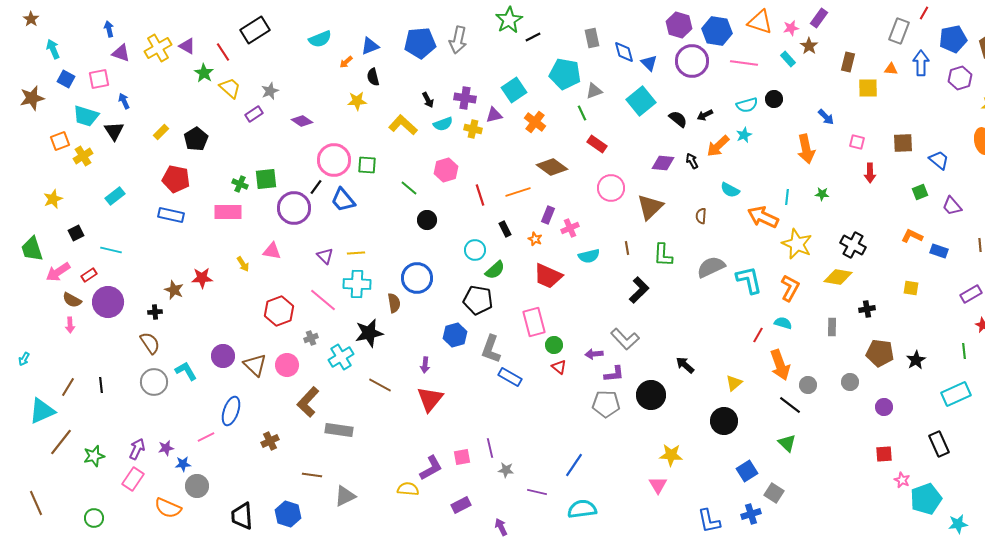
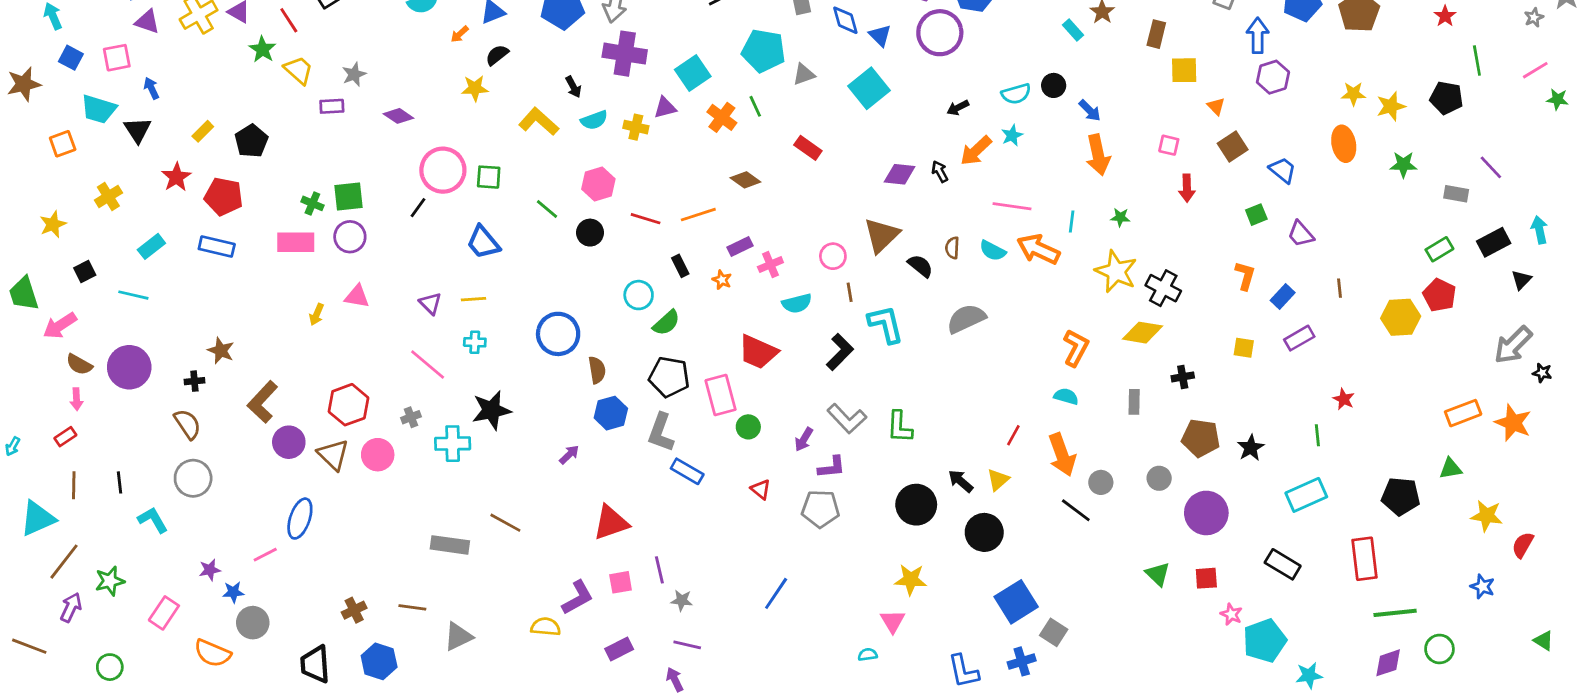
pink line: (744, 63) -> (1012, 206), moved
orange triangle: (891, 69) -> (1216, 106), moved, turned 40
black semicircle: (373, 77) -> (497, 55), turned 66
purple hexagon: (960, 78) -> (1273, 77), moved
purple cross: (465, 98) -> (625, 54), moved, size x1.4
green line: (582, 113) -> (755, 106), moved
purple rectangle: (254, 114) -> (332, 106), turned 30
blue arrow: (826, 117) -> (1090, 110), moved
black semicircle: (678, 119) -> (920, 266), moved
brown square: (903, 143) -> (1233, 147), turned -30
yellow cross: (83, 156) -> (108, 196), moved
brown diamond: (552, 167) -> (745, 180), size x0.7
pink circle: (611, 188) -> (833, 256), moved, size x0.7
cyan semicircle: (730, 190) -> (993, 251), moved
red line: (480, 195) -> (646, 219), turned -55
cyan rectangle: (115, 196) -> (151, 246), moved
blue trapezoid: (343, 200) -> (483, 242), moved
purple circle: (294, 208) -> (350, 237), moved, size x0.7
purple rectangle: (548, 215) -> (740, 246), turned 42
black circle: (427, 220) -> (590, 233), moved
orange L-shape: (912, 236) -> (1245, 276), turned 80
yellow star: (797, 244) -> (1116, 271), moved
blue rectangle: (939, 251) -> (1283, 296), turned -66
green L-shape: (663, 255) -> (900, 427), moved
yellow arrow: (243, 264) -> (317, 314), turned 56
red rectangle: (89, 275) -> (65, 437), moved
red trapezoid: (548, 276) -> (758, 352), moved
red star: (202, 278) -> (176, 177), moved, turned -30
cyan L-shape: (749, 280) -> (886, 324), moved
cyan cross: (357, 284) -> (475, 342), size x0.6
black L-shape: (639, 290) -> (840, 352), moved
purple rectangle: (971, 294) -> (1299, 338), moved
black pentagon: (478, 300) -> (669, 377), moved
brown semicircle: (394, 303) -> (597, 370), moved
red hexagon: (279, 311) -> (349, 405), moved
red line: (758, 335) -> (1013, 435), moved
purple arrow: (594, 354) -> (804, 439), turned -54
cyan cross: (341, 357) -> (453, 444), turned 30
purple arrow: (425, 365) -> (569, 455), turned -140
black arrow: (685, 365) -> (961, 481), moved
red triangle: (559, 367) -> (761, 489), moved
cyan L-shape: (186, 371) -> (153, 520), moved
brown line: (380, 385) -> (505, 523), moved
brown line: (68, 387) -> (74, 485), turned -30
black circle: (651, 395) -> (916, 505), moved
red triangle: (430, 399) -> (611, 523), moved, turned 32
brown L-shape: (308, 402) -> (262, 402), moved
purple circle: (884, 407) -> (1206, 513), size x1.8
brown cross: (270, 441) -> (354, 610), moved
green triangle: (787, 443) -> (1158, 574), moved
black rectangle: (939, 444) -> (1283, 564), turned -35
purple arrow: (137, 449) -> (71, 607), moved
blue square: (747, 471) -> (1016, 602), size x1.4
purple line: (537, 492) -> (687, 645), moved
brown line: (36, 503) -> (29, 646), turned -45
cyan semicircle: (582, 509) -> (868, 655), moved, size x0.5

